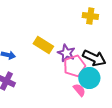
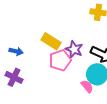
pink pentagon: (74, 66) -> (60, 60), moved

